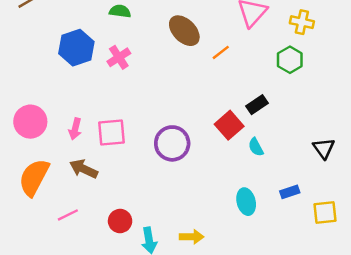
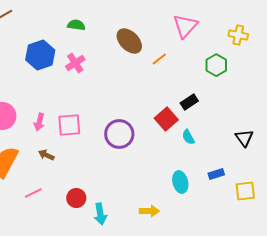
yellow cross: (302, 22) -> (238, 35), moved
brown arrow: (84, 169) -> (46, 155), size x0.7
yellow arrow: (192, 237) -> (149, 211), moved

